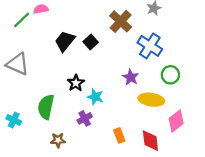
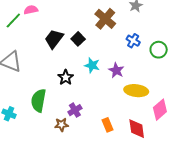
blue cross: (150, 46) -> (133, 41), size x0.6
green circle: (170, 75) -> (159, 50), moved
cyan star: (95, 97) -> (92, 65), moved
brown star: (58, 140) -> (61, 125), moved

